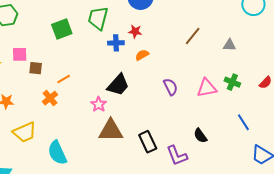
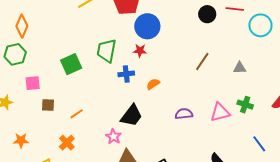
red star: (135, 31) -> (140, 51), moved
pink square: (20, 54) -> (33, 83), moved
purple semicircle: (171, 87) -> (184, 114), turned -66
orange cross: (50, 98) -> (67, 143), moved

